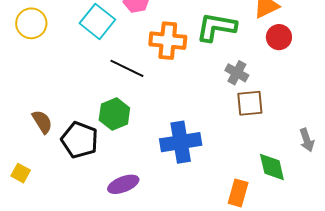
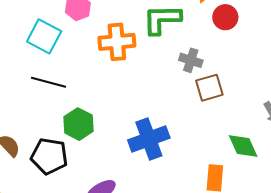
black line: (127, 68) -> (48, 82), moved

